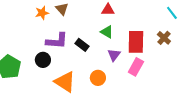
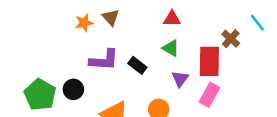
brown cross: (164, 38) -> (231, 39), moved
black circle: (43, 60) -> (73, 89), moved

